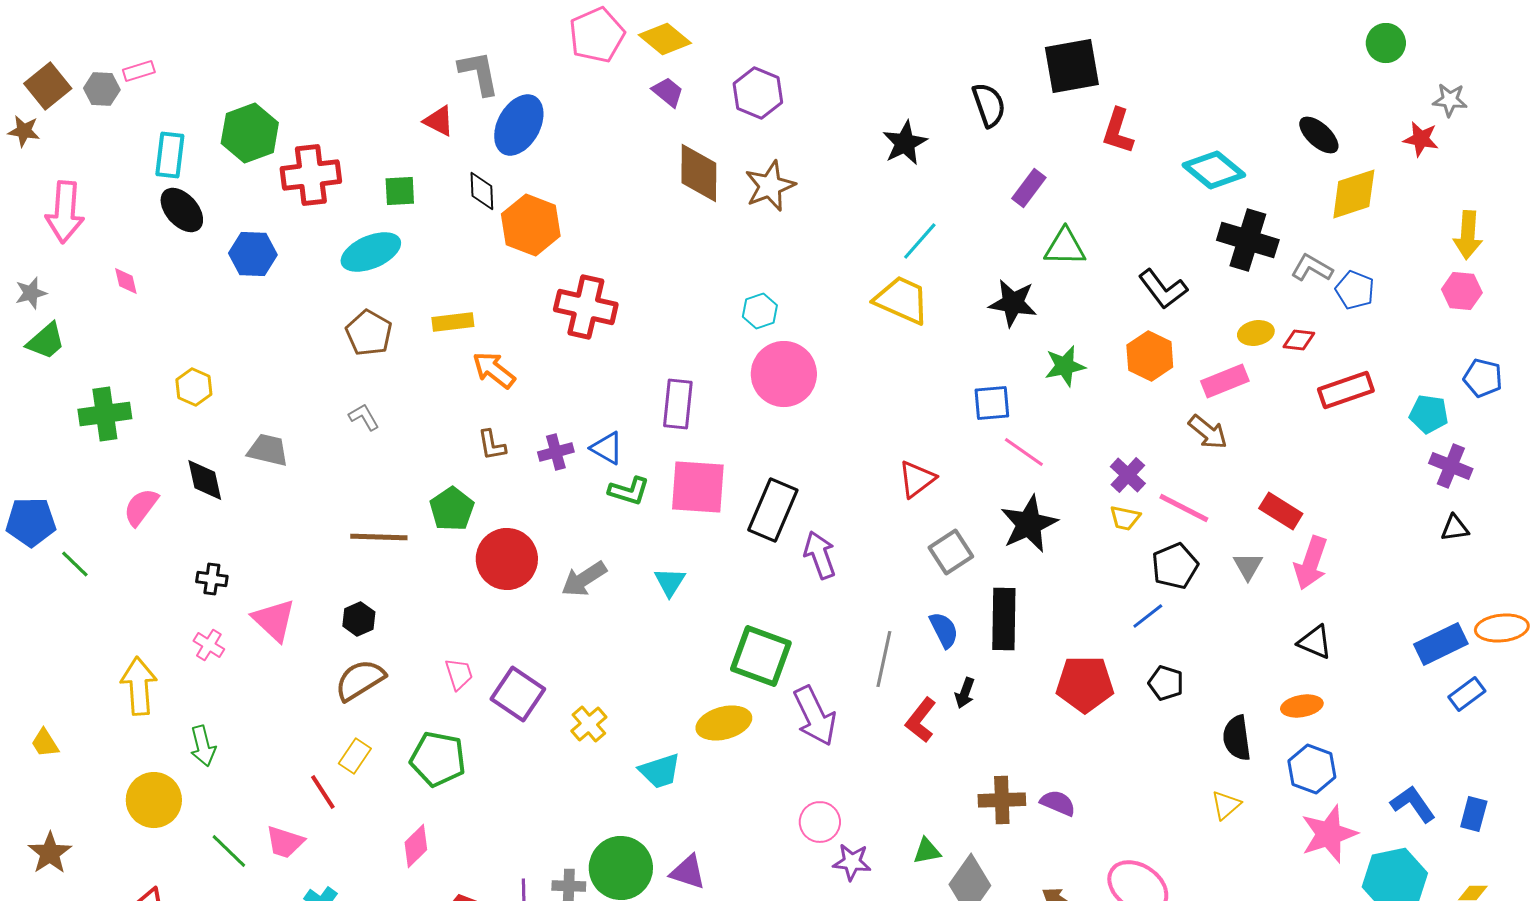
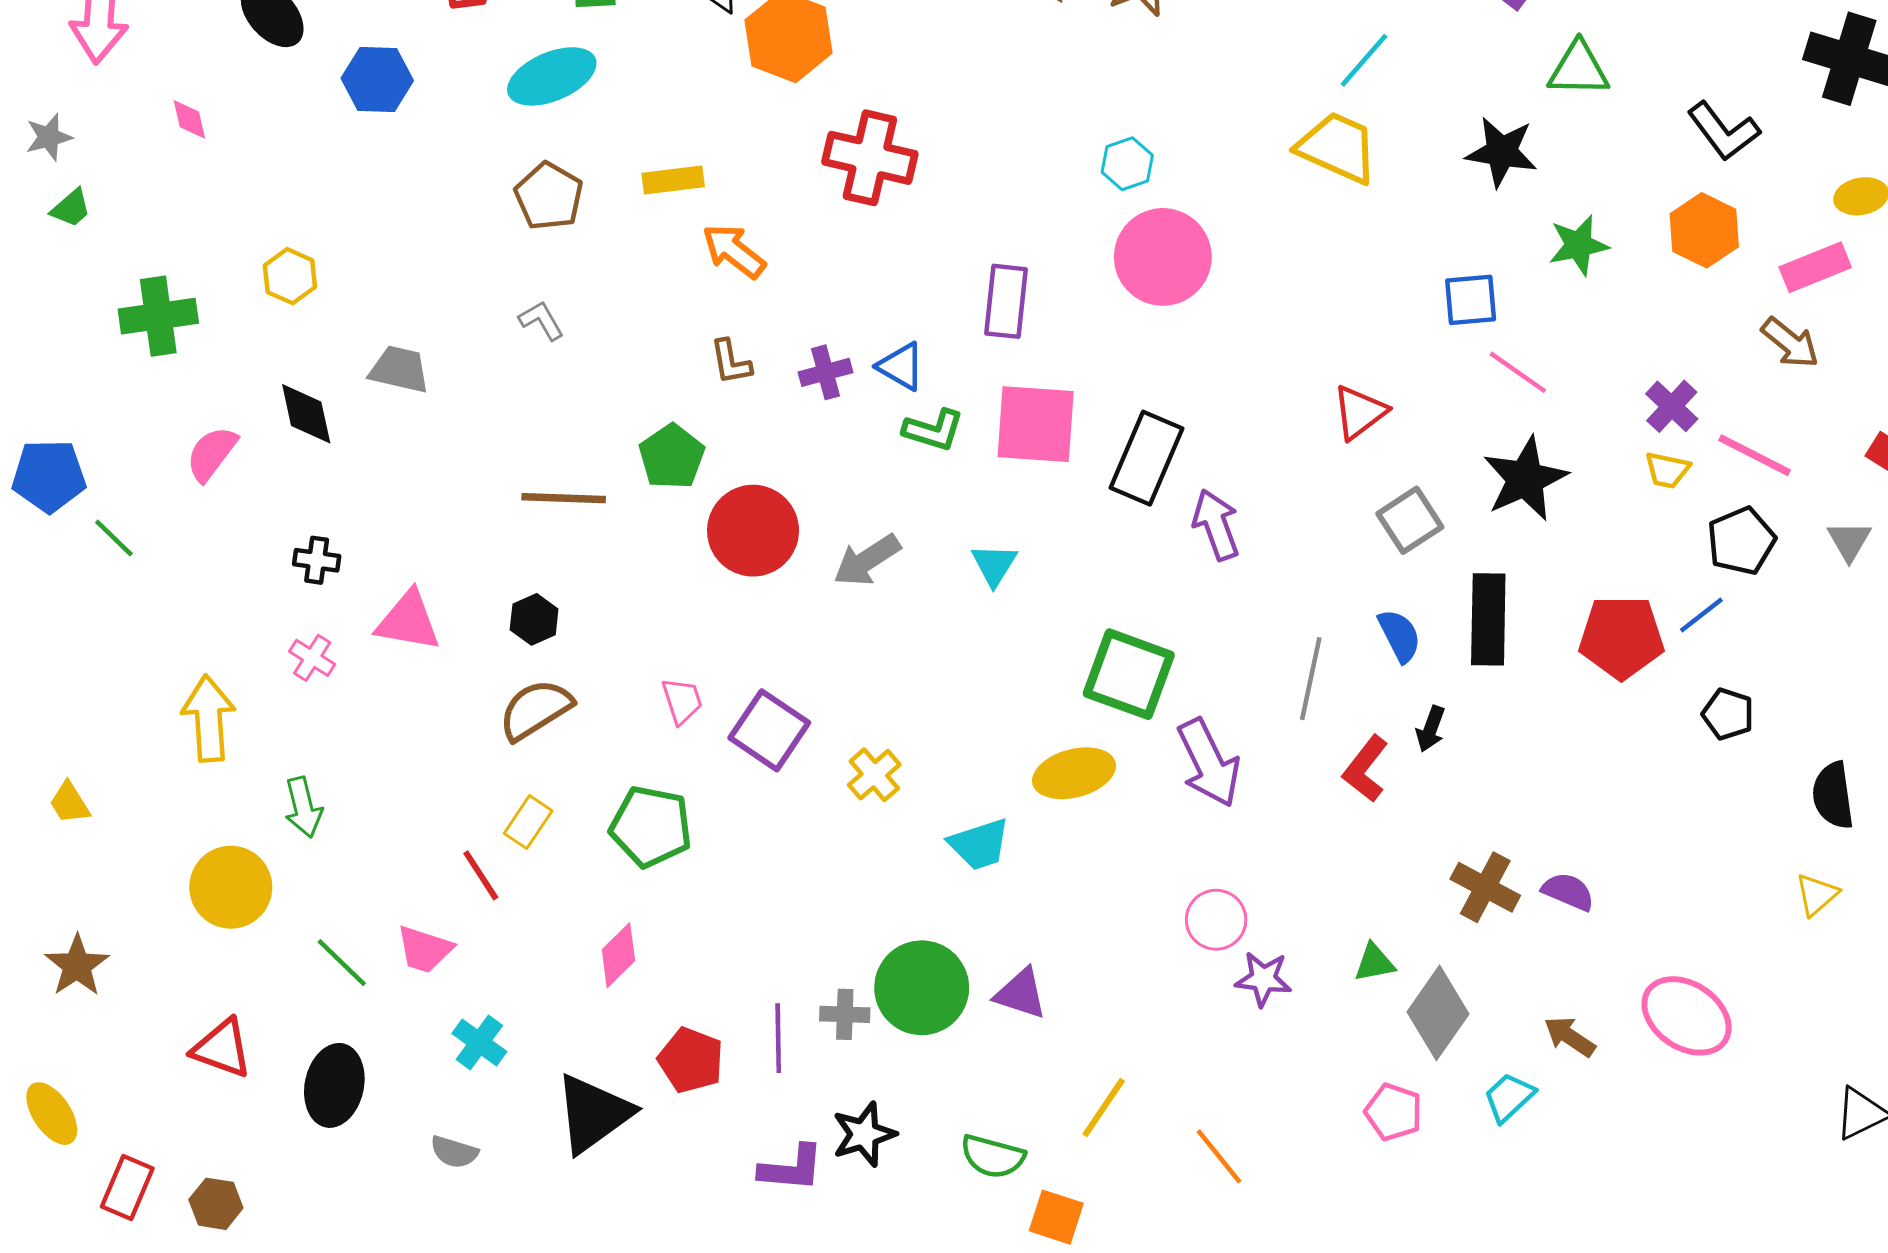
green trapezoid: (46, 341) -> (71, 208), size x0.7
pink triangle: (274, 620) -> (408, 621), turned -33
red pentagon: (1085, 684) -> (1621, 637), moved
brown cross: (1002, 800) -> (1485, 887), turned 30

